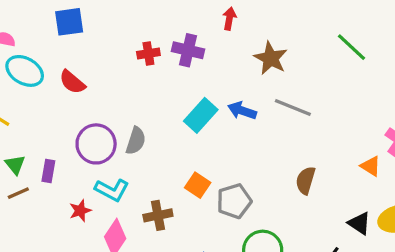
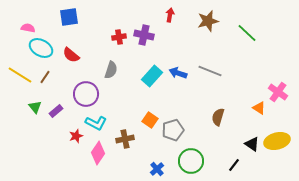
brown star: (271, 58) -> (208, 21), moved, turned 30
gray semicircle: (136, 141) -> (111, 70), moved
purple rectangle: (48, 171) -> (56, 111), turned 40
brown line: (18, 193) -> (45, 77), moved, turned -32

